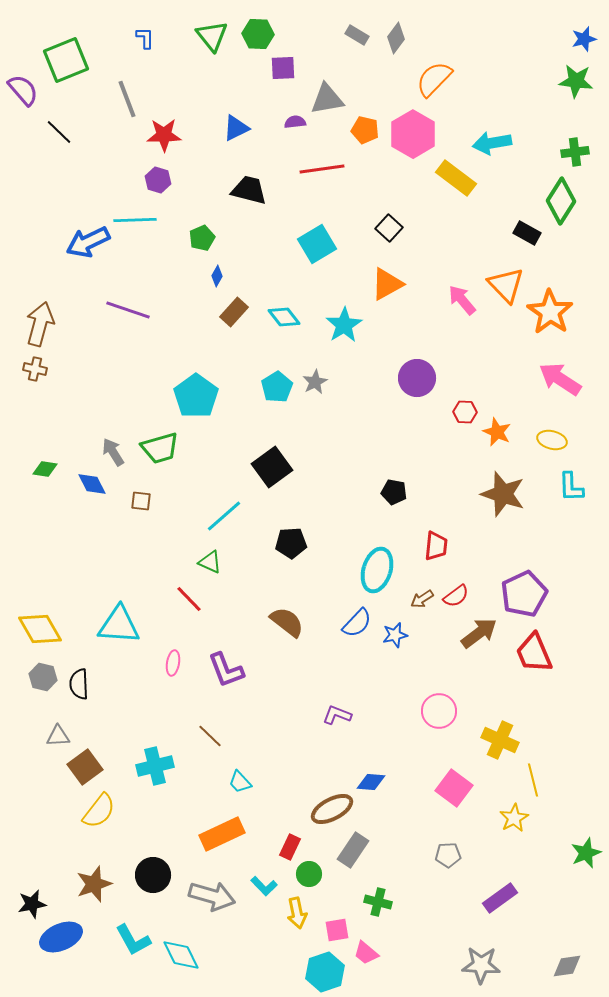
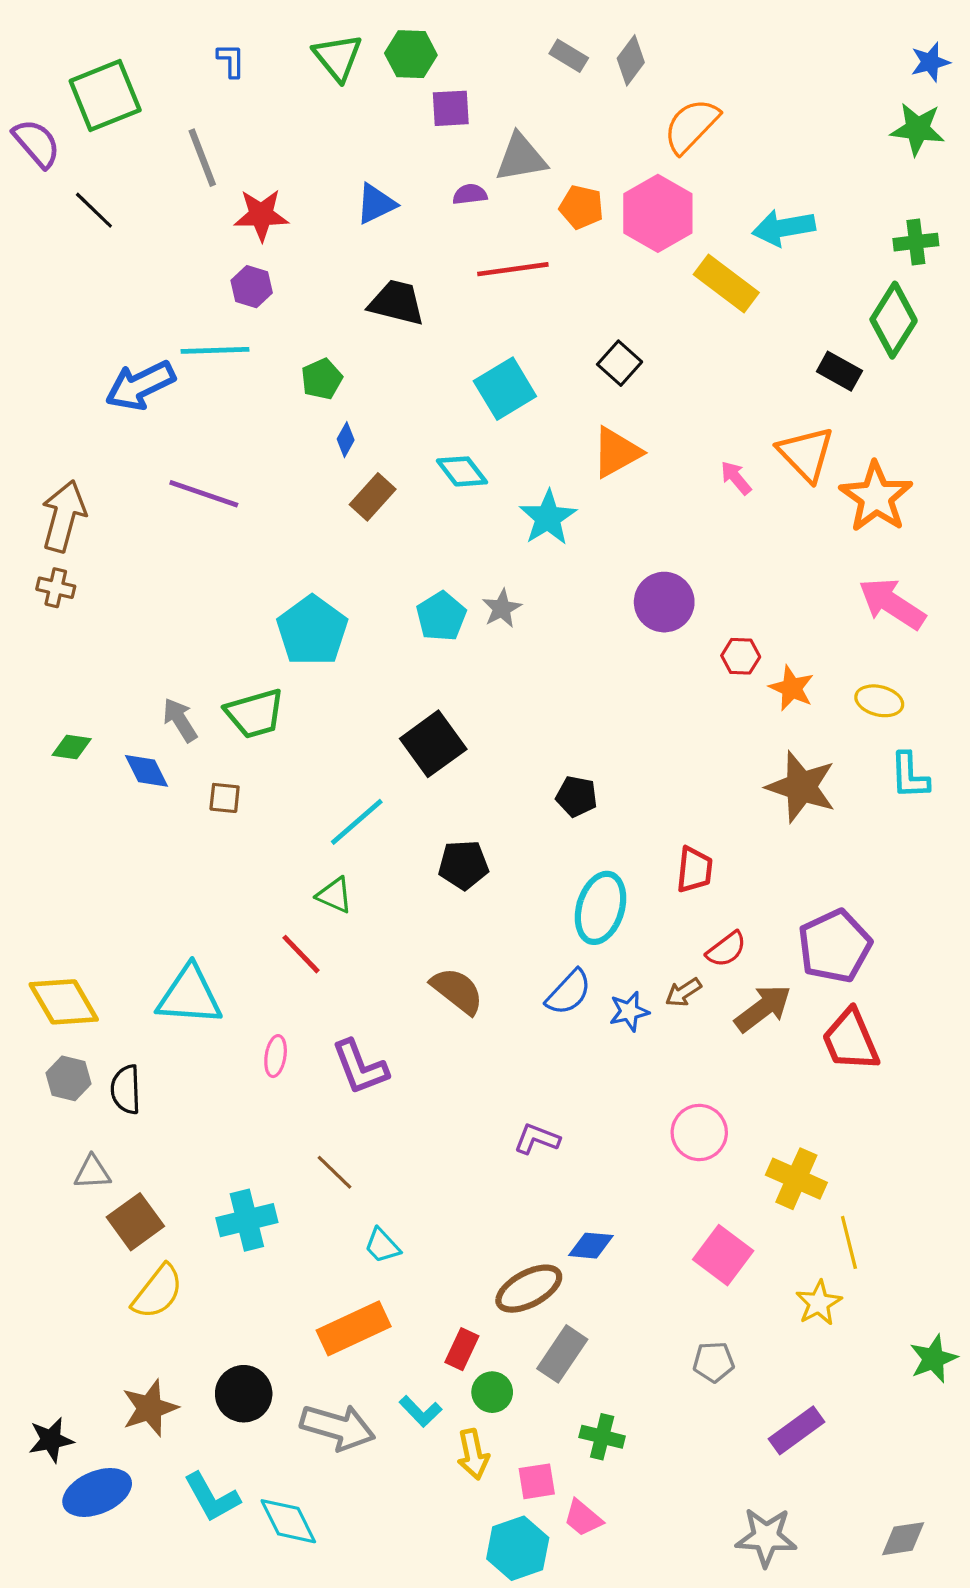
pink arrow: (462, 300) -> (736, 478), size x0.7
cyan diamond: (284, 317) -> (462, 471), moved
black pentagon: (394, 492) -> (577, 796), moved
brown arrow: (422, 599) -> (683, 992), moved

